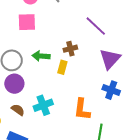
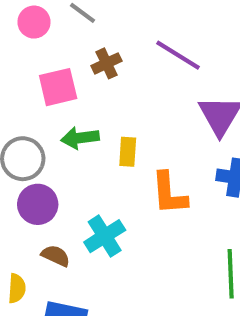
pink square: (27, 22) -> (58, 87), moved
brown cross: (70, 49) -> (106, 63), moved
orange L-shape: (82, 109) -> (169, 193), moved

